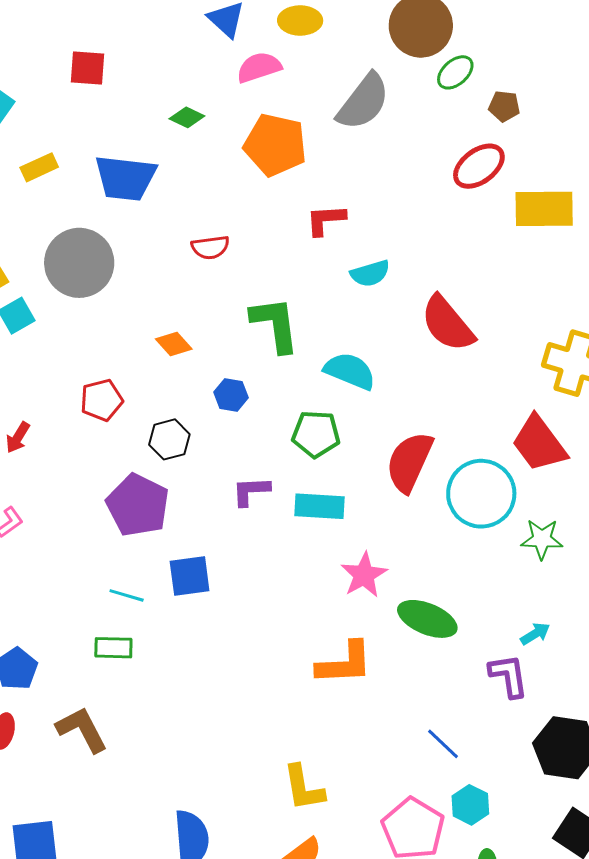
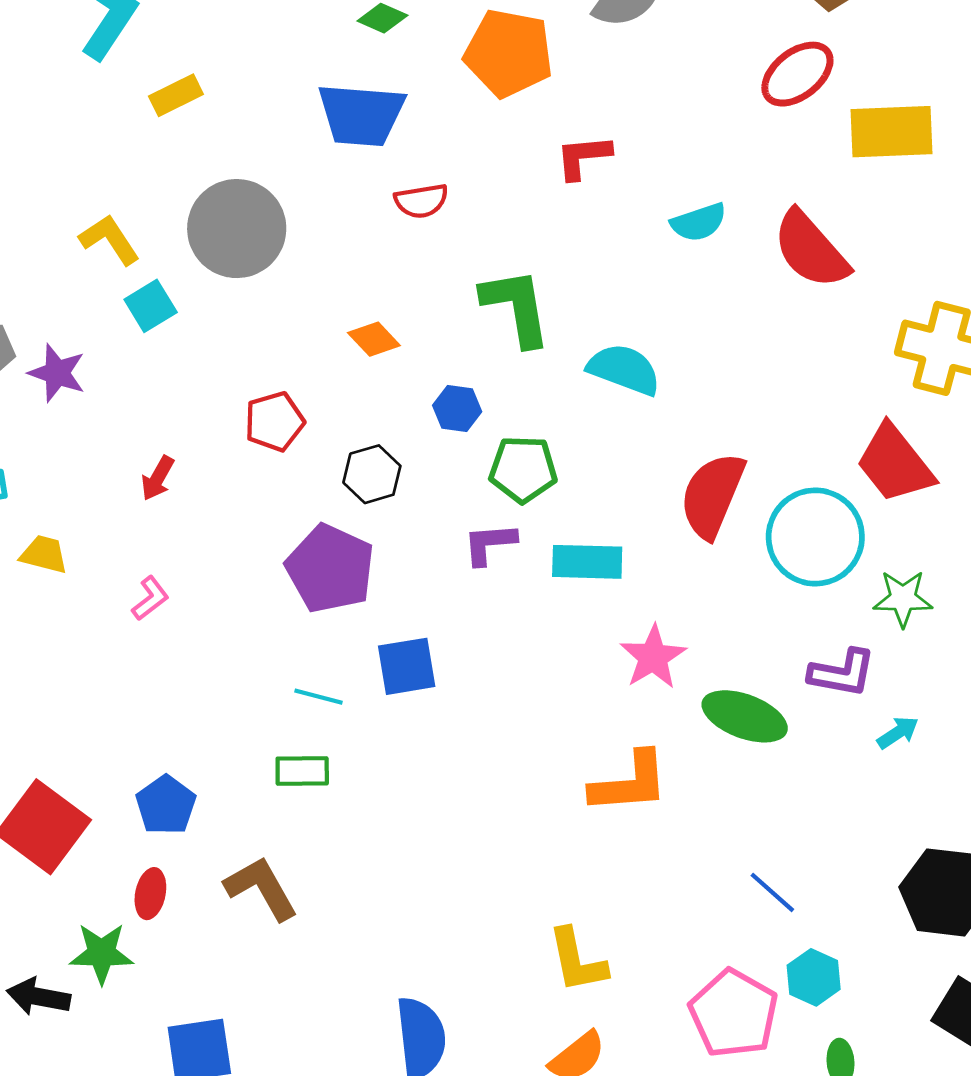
blue trapezoid: (125, 178) -> (361, 115), moved
cyan semicircle: (370, 273) -> (699, 222), moved
red semicircle: (447, 324) -> (811, 250), moved
green pentagon: (316, 434) -> (523, 469), moved
purple L-shape: (509, 676) -> (842, 673), moved, turned 111

